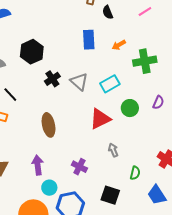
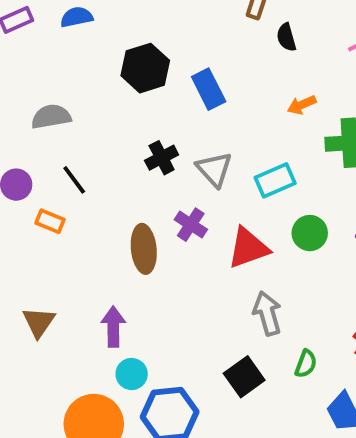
blue rectangle: (89, 40) -> (209, 89), moved, turned -30
black hexagon: (32, 52) -> (145, 68), moved
gray arrow: (113, 150) -> (267, 313), size x1.5
purple cross: (79, 167) -> (191, 225), moved
black square: (110, 195) -> (244, 377), moved, turned 30

